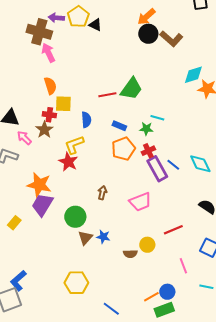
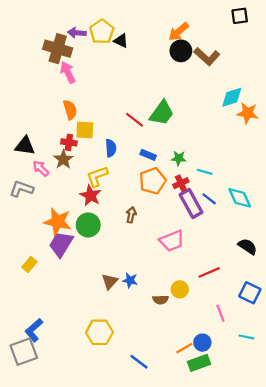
red line: (107, 95) -> (135, 120), turned 48
cyan line: (157, 118) -> (205, 172), moved
brown arrow: (102, 193) -> (131, 215), moved
green circle: (75, 217) -> (88, 225), moved

